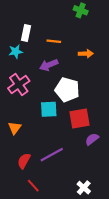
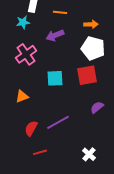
white pentagon: (67, 90) -> (93, 48), moved
red square: (80, 119) -> (87, 75), moved
orange triangle: (15, 128) -> (22, 96), turned 32
red line: (33, 186) -> (40, 152), turned -64

